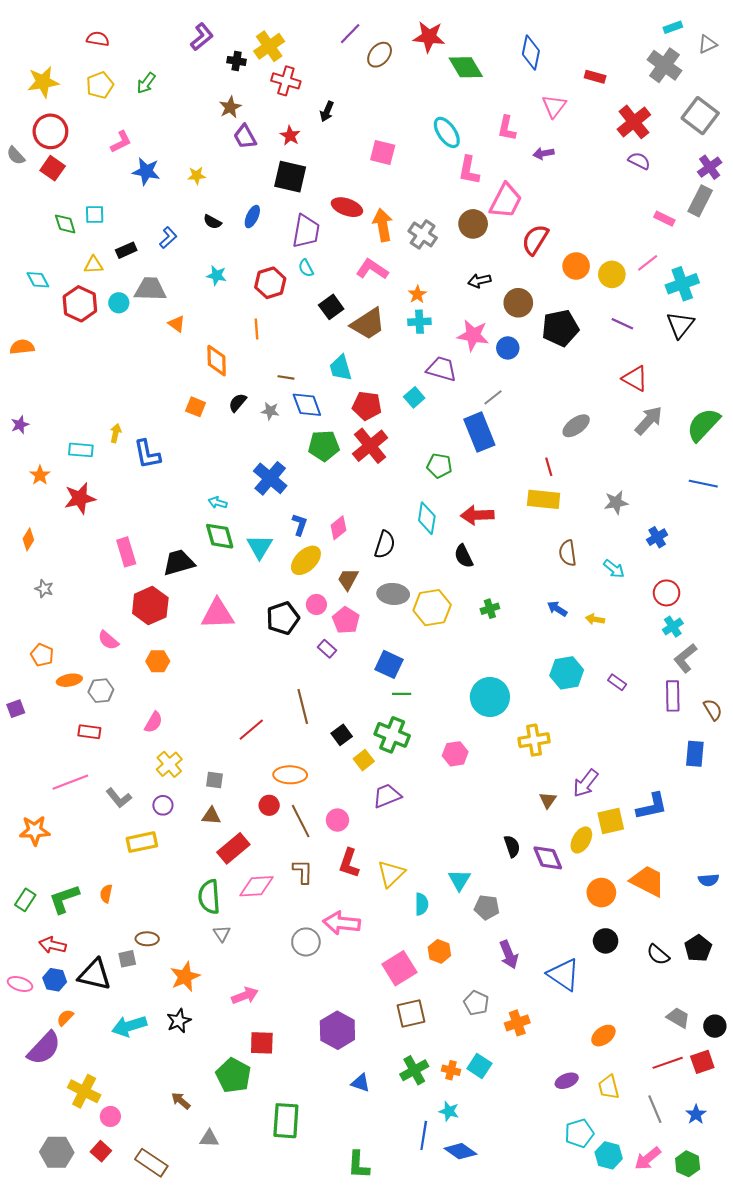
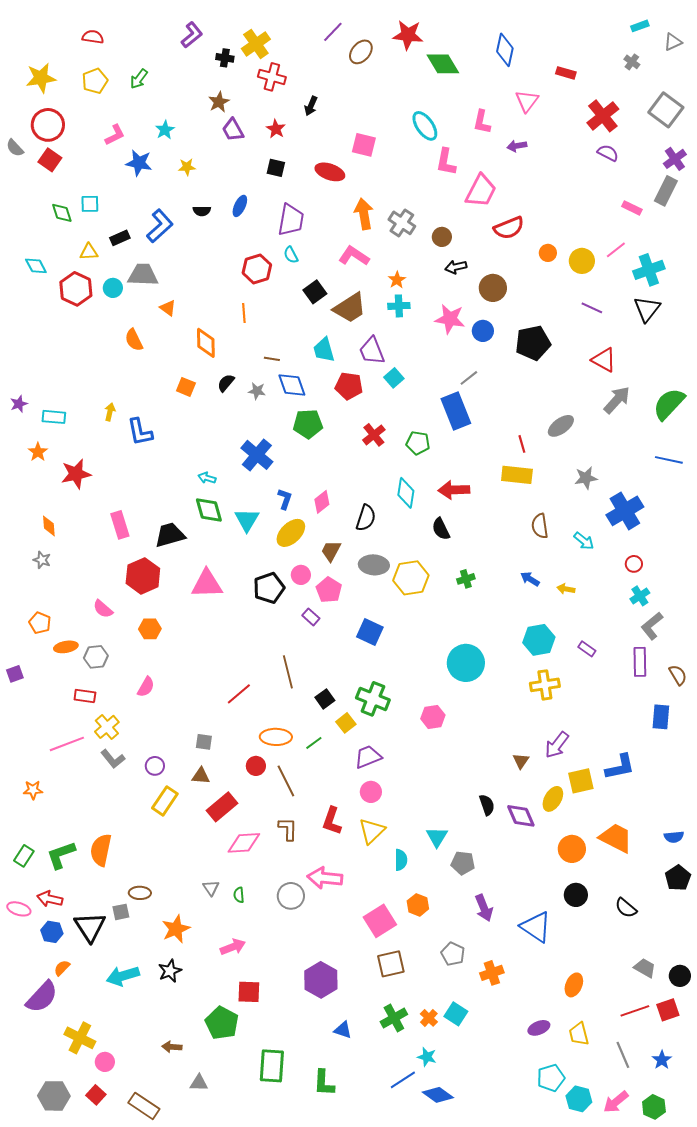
gray cross: (664, 65) -> (632, 62), size x0.5
black square: (290, 177) -> (276, 168), size x0.6
red ellipse: (347, 207) -> (330, 172), moved
black semicircle: (212, 222) -> (202, 211), turned -30
brown circle: (473, 224) -> (442, 237), moved, size x0.7
blue L-shape: (168, 238) -> (160, 226), size x1.6
red semicircle: (535, 240) -> (509, 228), turned -144
orange circle: (576, 266) -> (548, 253), size x0.7
cyan star: (217, 275) -> (165, 130), moved, turned 30
black pentagon: (560, 328) -> (533, 343), moved
orange semicircle: (22, 347) -> (134, 340), moved, turned -110
purple trapezoid: (442, 369) -> (372, 351), moved, turned -128
gray ellipse: (576, 426) -> (561, 426), moved
red cross: (370, 446) -> (374, 435), moved, size x0.7
cyan rectangle: (81, 450) -> (54, 417), moved
blue cross: (657, 537) -> (625, 511), size x1.8
orange diamond: (28, 539) -> (49, 526), moved, turned -35
red circle: (667, 593) -> (634, 564), size x0.7
green line: (402, 694) -> (314, 743), moved, turned -36
yellow cross: (534, 740) -> (545, 685), moved
yellow cross: (169, 764) -> (107, 727), moved
pink circle: (337, 820) -> (371, 792), moved
orange star: (35, 831) -> (33, 790), size x0.7
yellow rectangle: (142, 842) -> (165, 801), moved, turned -44
orange semicircle: (106, 894) -> (101, 850), size x1.8
green semicircle: (209, 897) -> (239, 895), moved, size x0.5
black pentagon: (698, 948) -> (678, 878), moved
black triangle: (95, 975) -> (90, 927), turned 44
pink ellipse: (20, 984) -> (19, 909), moved
orange ellipse: (603, 1036) -> (574, 985), turned -30
orange cross: (451, 1070) -> (429, 1018), turned 30
brown arrow: (181, 1101) -> (172, 1047), turned -36
blue line: (424, 1135) -> (403, 1080), turned 48
green L-shape: (358, 1165) -> (324, 1083), moved

